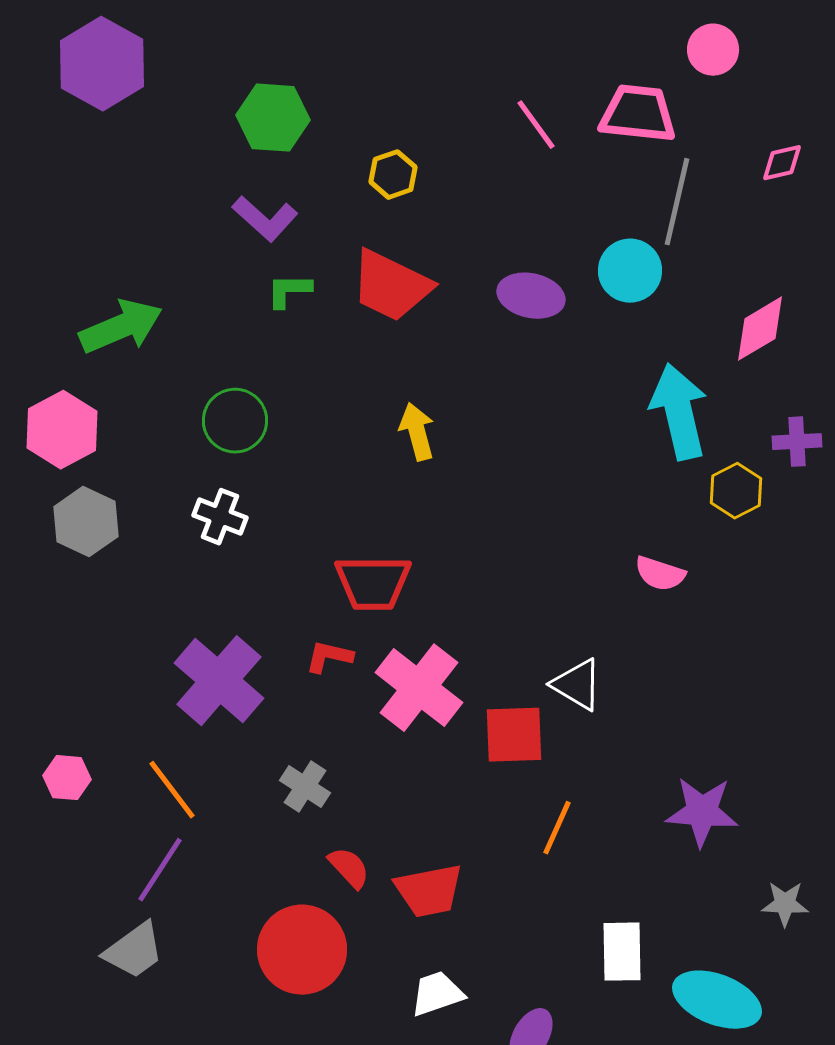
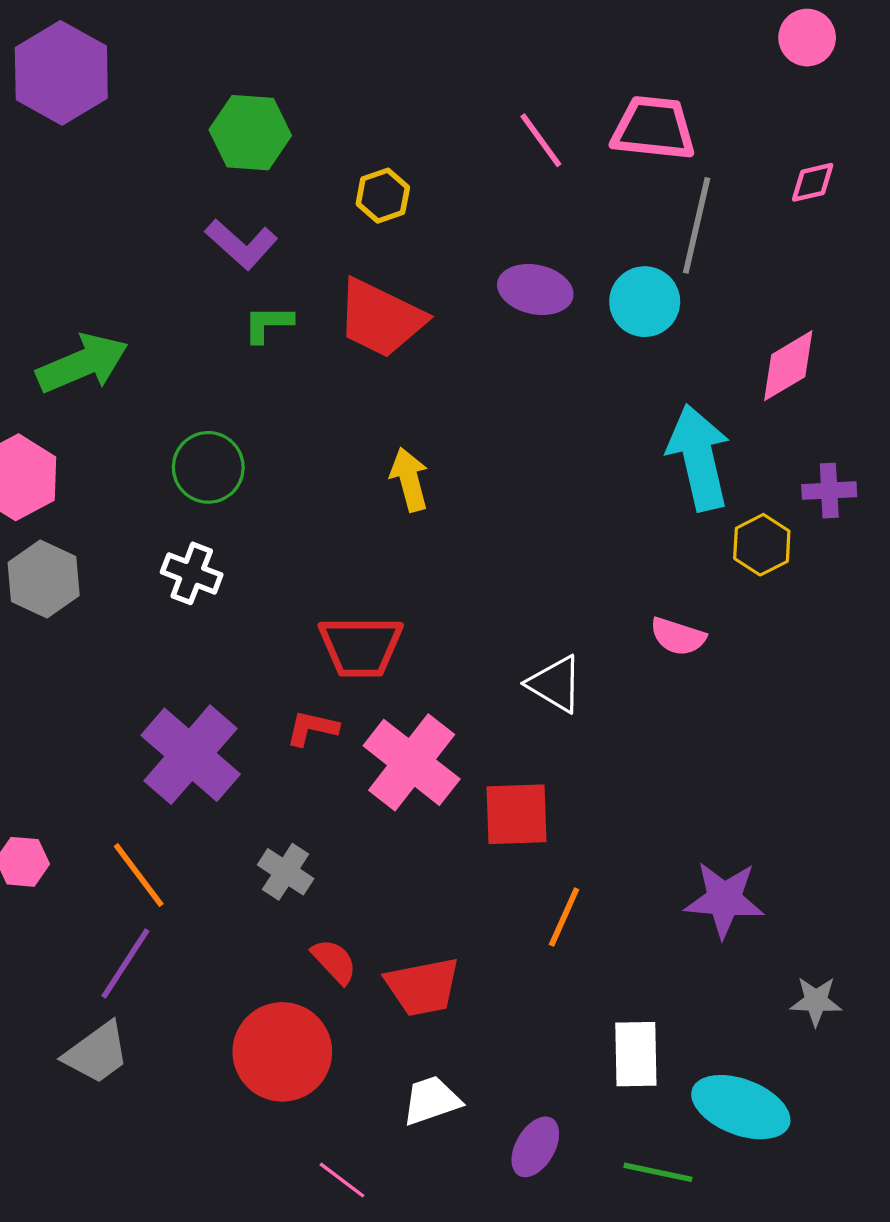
pink circle: (713, 50) -> (807, 38), moved
purple ellipse: (531, 296) -> (535, 289), moved
white triangle: (577, 685) -> (555, 684), moved

